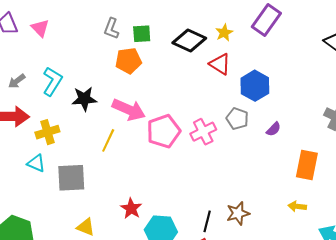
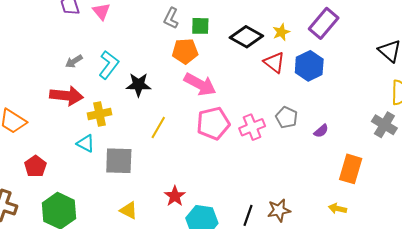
blue hexagon: (255, 86) -> (309, 66), moved
pink arrow: (129, 110) -> (200, 84), moved

